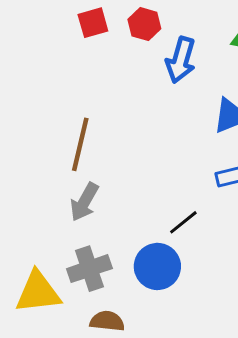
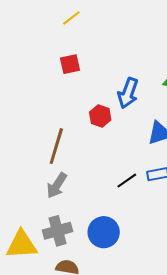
red hexagon: (144, 24) -> (100, 116), moved
black line: (183, 222) -> (127, 181), moved

